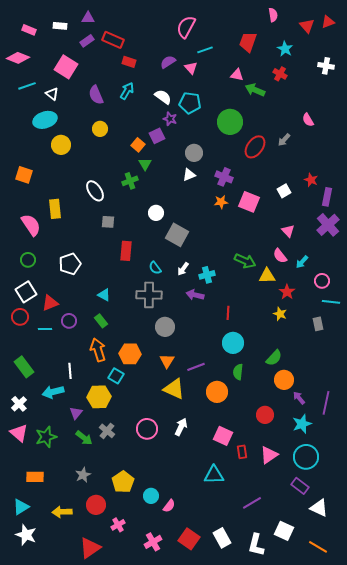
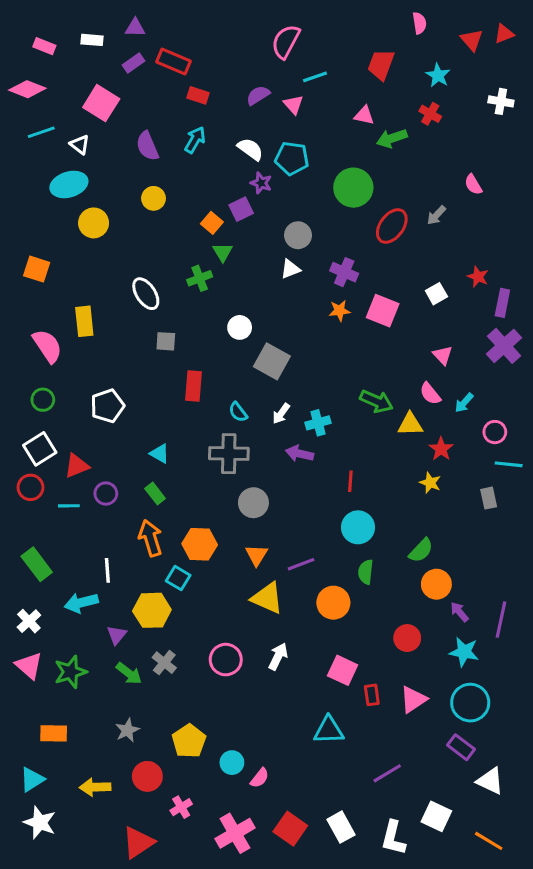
green arrow: (255, 90) -> (392, 138), turned -42
cyan star: (302, 424) -> (464, 652), turned 30
pink cross: (153, 542) -> (235, 833), size x1.4

